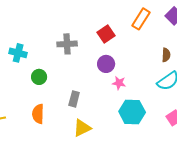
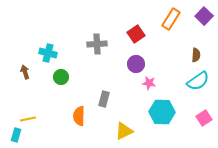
green circle: (39, 77) -> (61, 77), moved
orange semicircle: (38, 114) -> (79, 116), moved
yellow triangle: (82, 128) -> (124, 131), moved

